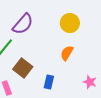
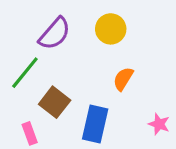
yellow circle: (70, 23) -> (111, 29), moved
blue rectangle: (49, 82) -> (95, 124), size x1.6

